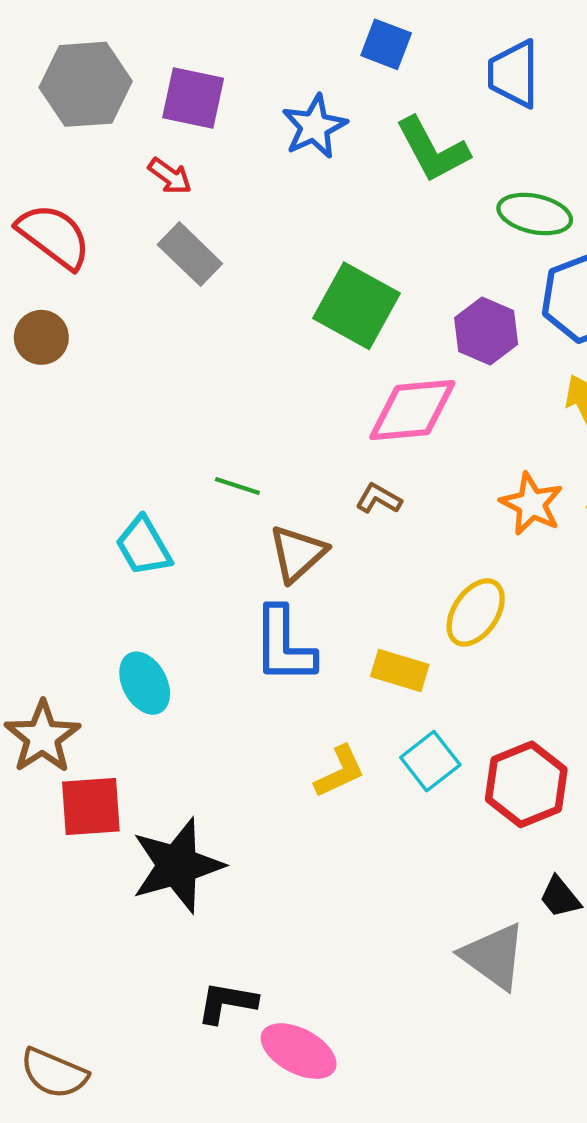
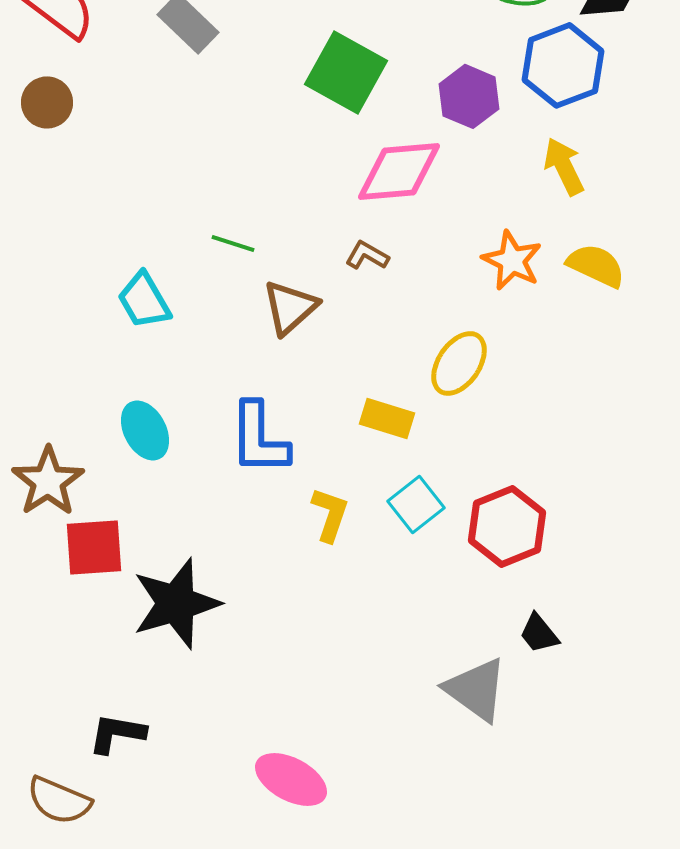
blue L-shape: (284, 645) -> (259, 438), moved
yellow L-shape: (340, 772) -> (330, 514), turned -46
black L-shape: (227, 1003) -> (117, 733), moved

